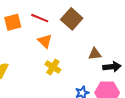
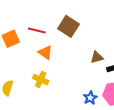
yellow cross: (53, 67) -> (41, 80), moved

